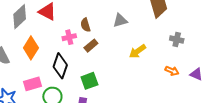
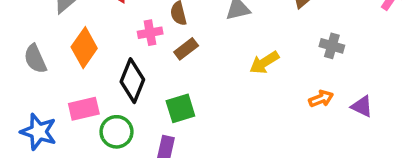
orange arrow: (172, 71) -> (321, 99), turned -48

